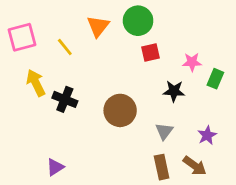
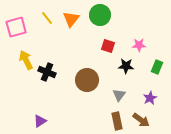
yellow line: (65, 47) -> (47, 18), moved
red square: (150, 52) -> (108, 46), moved, turned 32
green rectangle: (215, 79) -> (157, 67), moved

